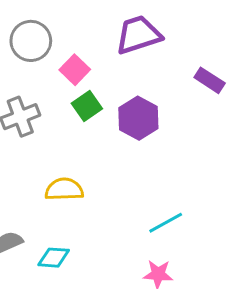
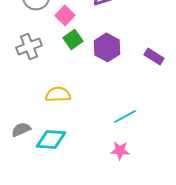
purple rectangle: (210, 80) -> (154, 56), moved
cyan diamond: (54, 258) -> (51, 139), size x1.4

